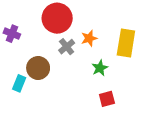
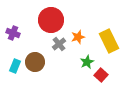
yellow rectangle: (126, 43) -> (109, 41), turned -35
cyan rectangle: (19, 83) -> (15, 66), moved
red square: (107, 99) -> (101, 75), moved, turned -32

